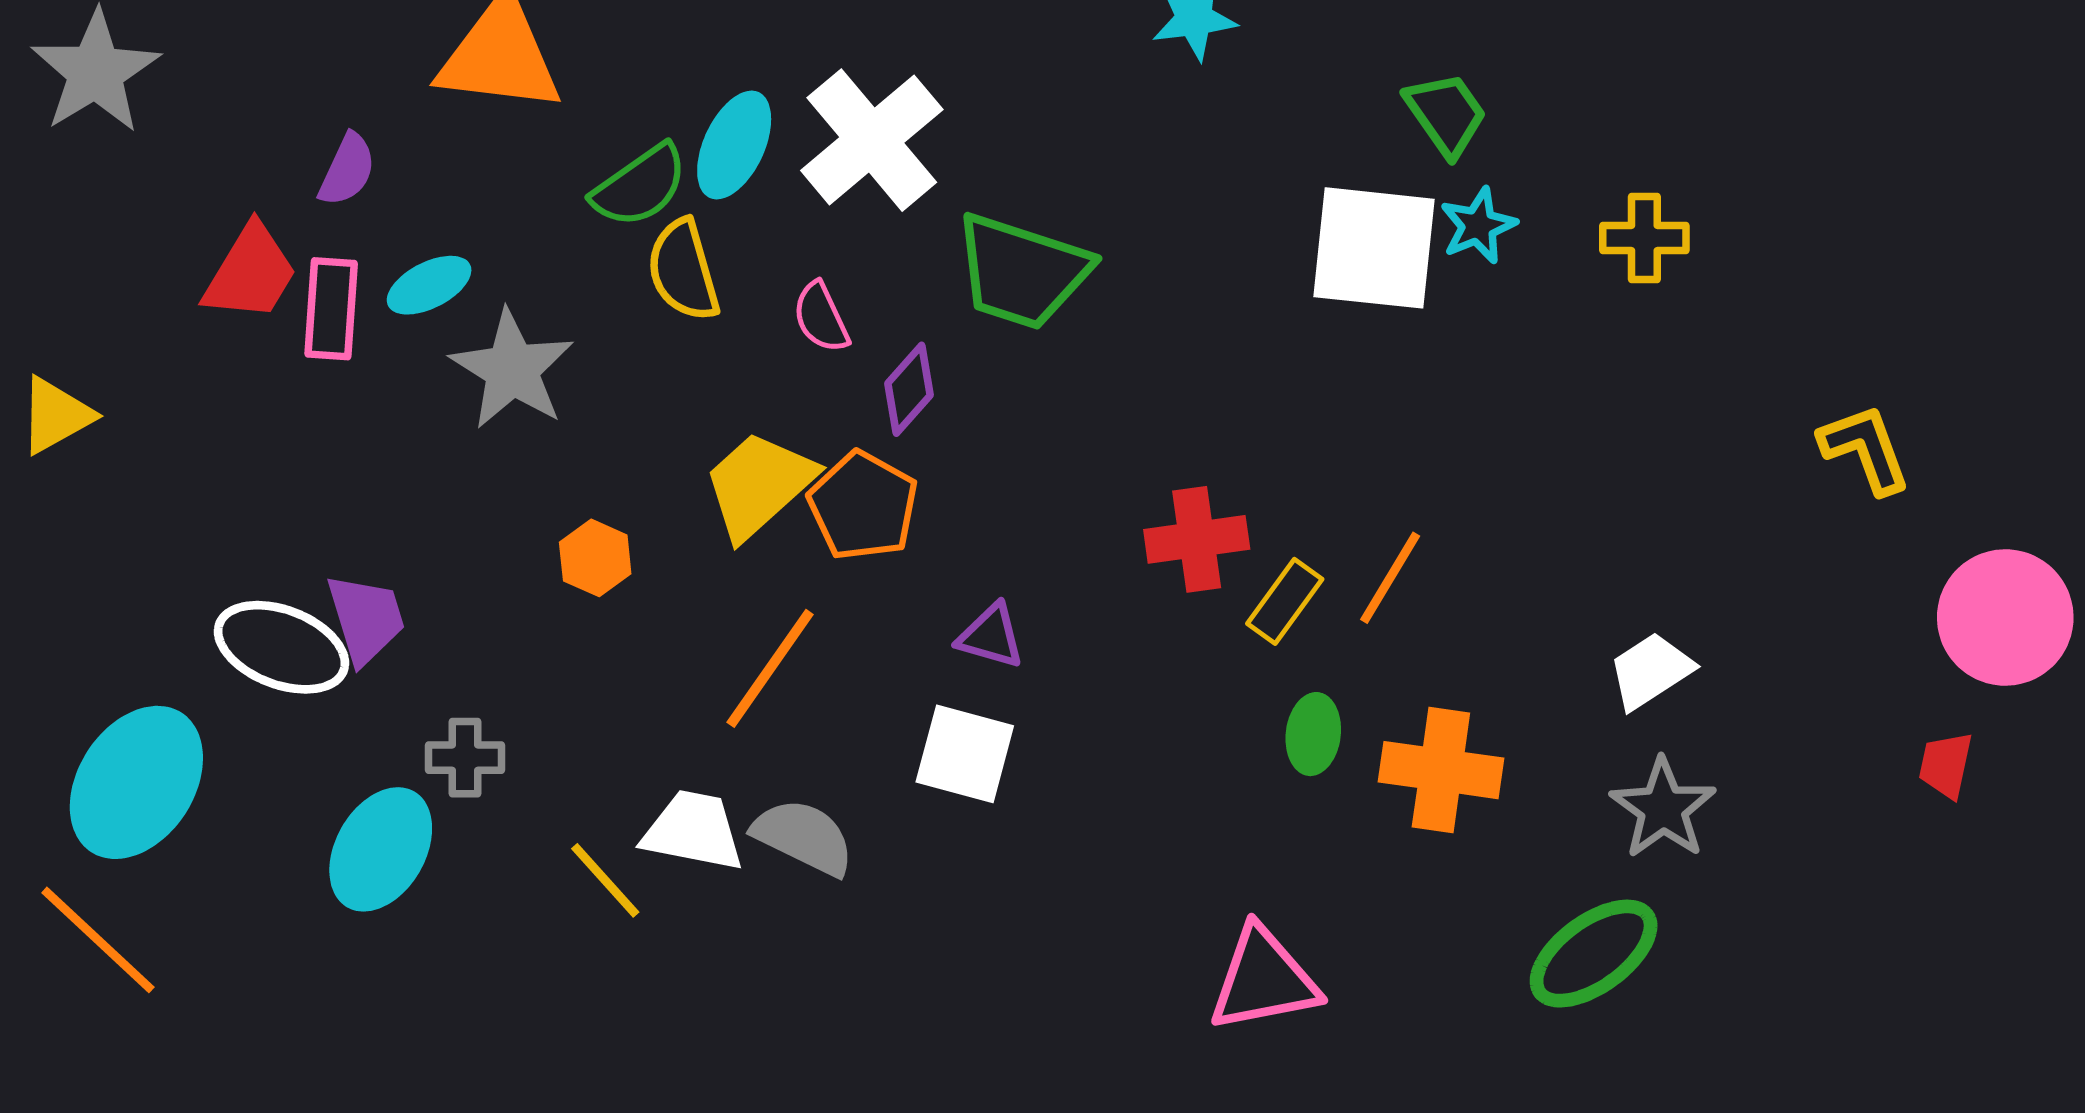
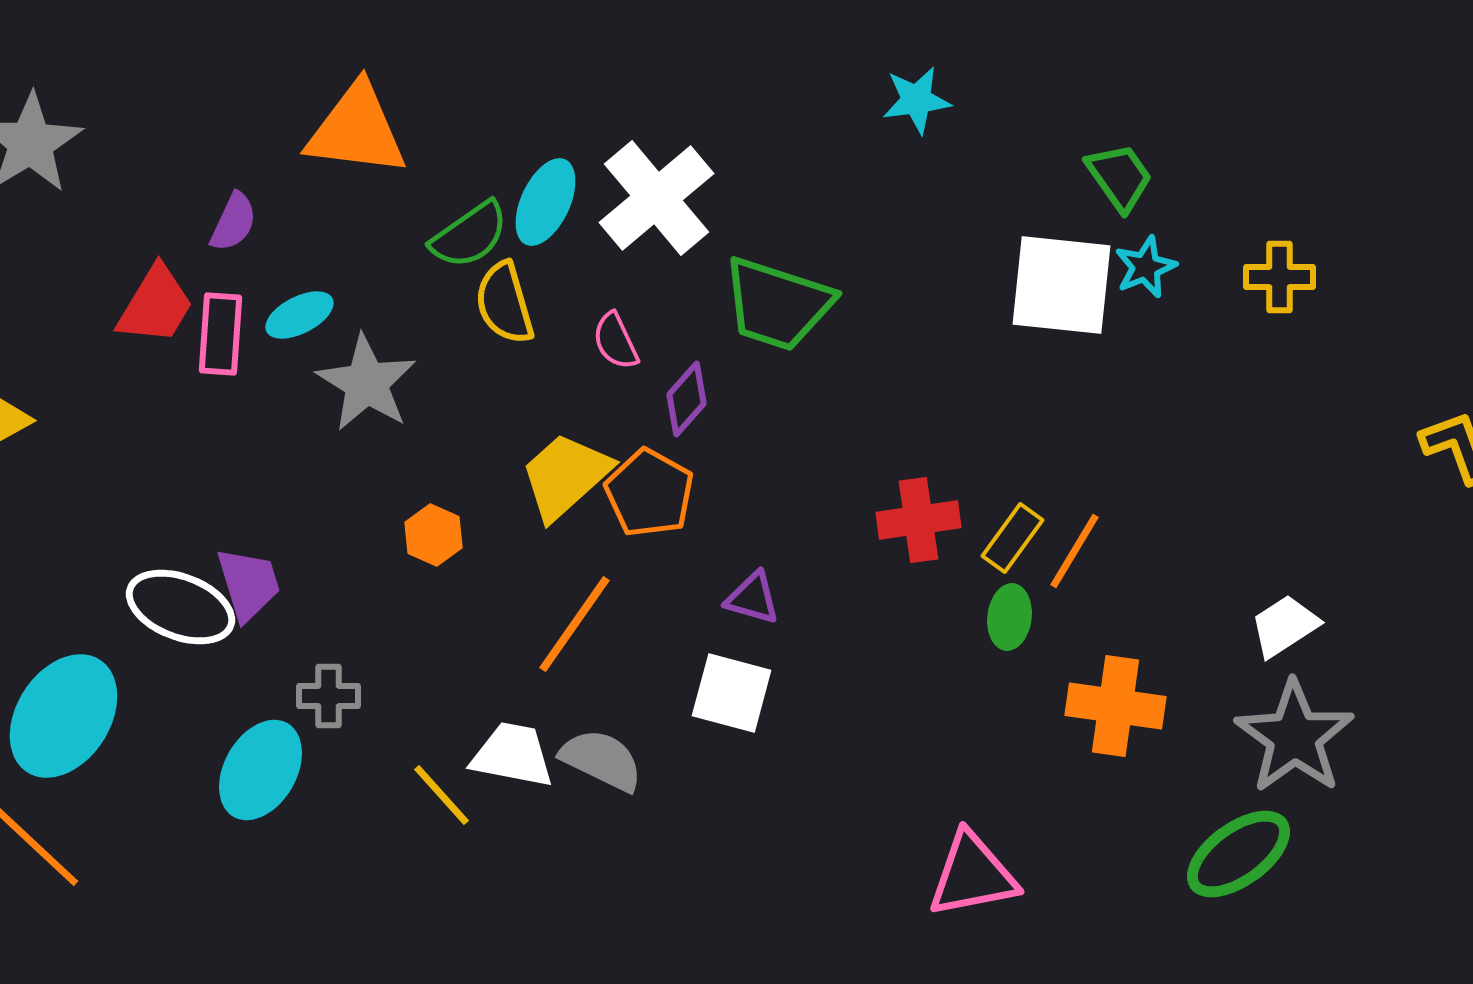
yellow rectangle: (1285, 601) -> (1012, 538), moved
green ellipse: (1313, 734) -> (1010, 617), moved
gray star: (1663, 808) -> (1294, 737), size x1.4

